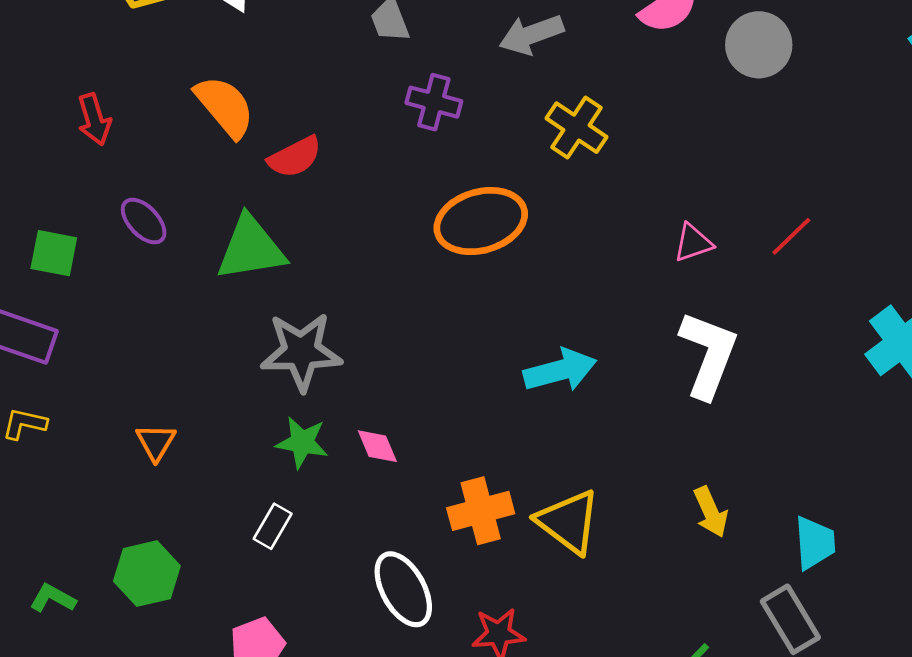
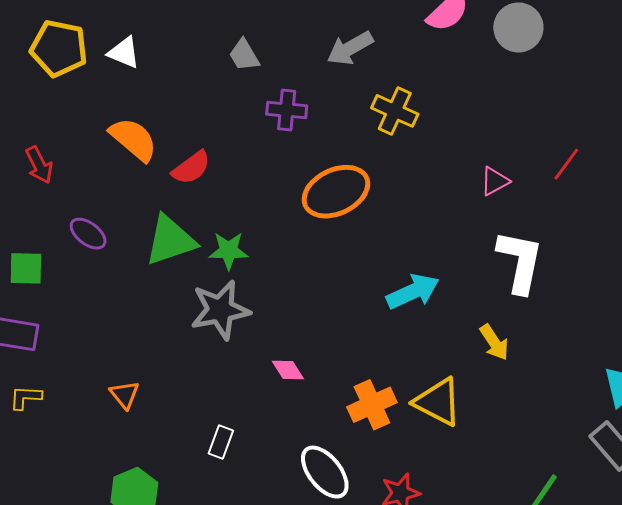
green star: (302, 442) -> (229, 251), moved
yellow arrow: (711, 512) -> (494, 342), moved

